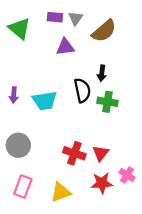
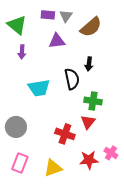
purple arrow: (14, 95) -> (22, 52), moved
green cross: (108, 102) -> (93, 101), moved
red triangle: (101, 153) -> (88, 122), moved

